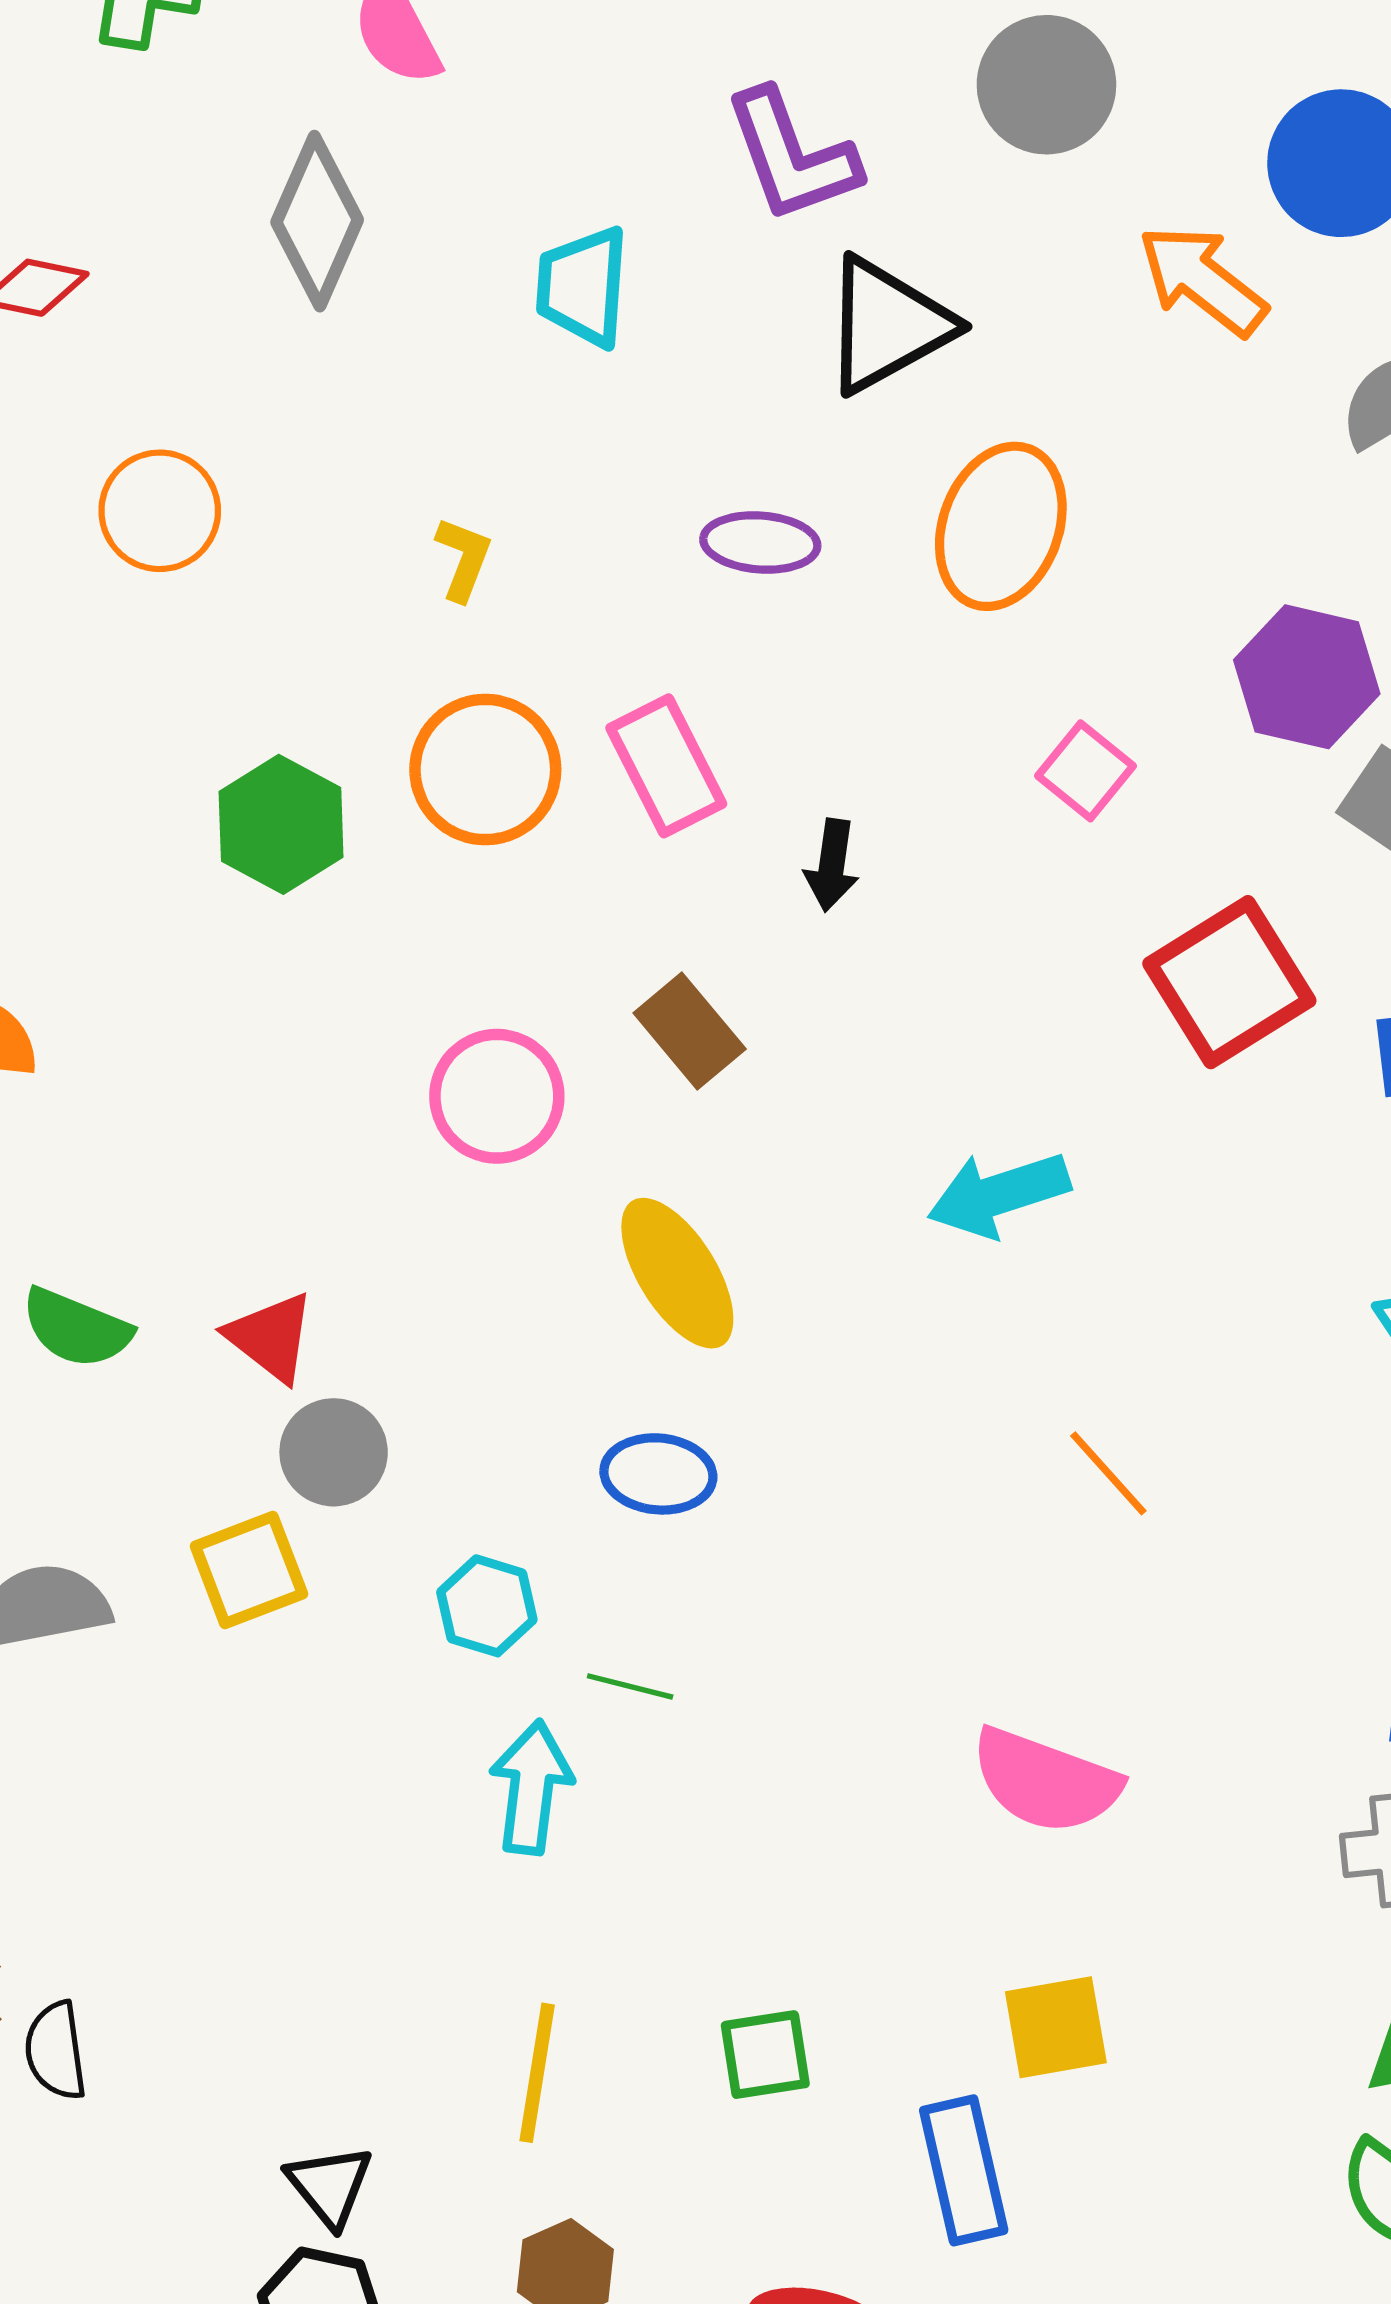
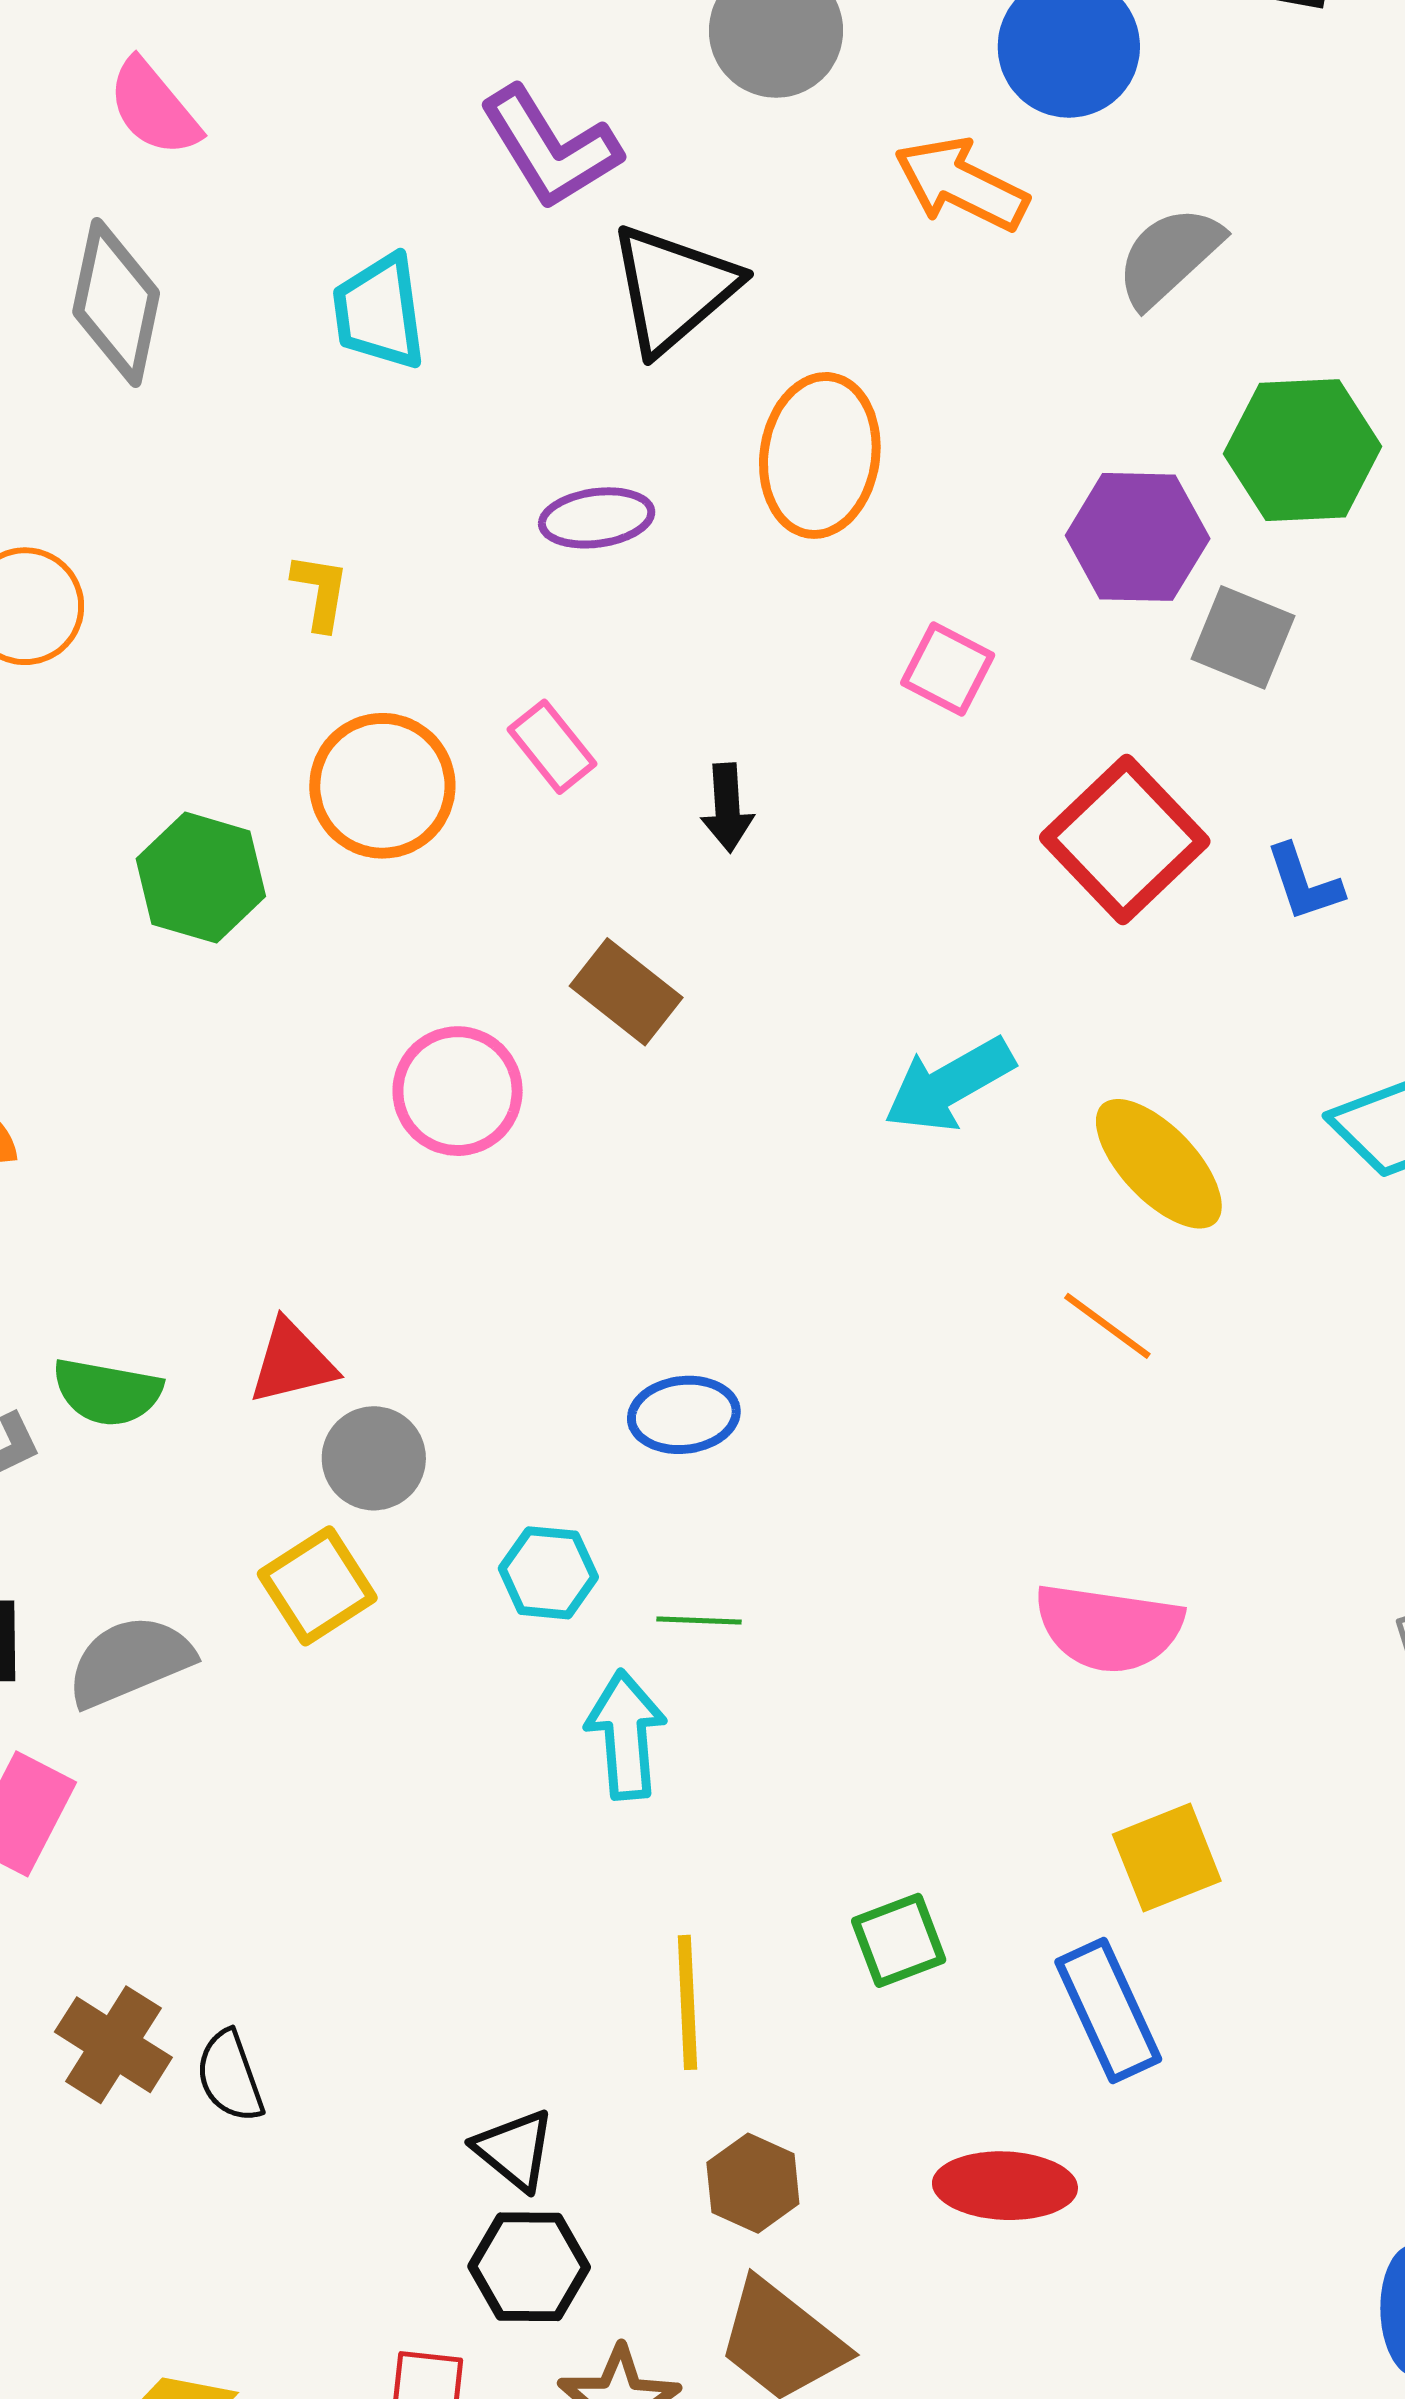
pink rectangle: (666, 766) -> (552, 747), size x0.7
yellow ellipse: (677, 1273) -> (1159, 1164), moved
red triangle: (271, 1337) -> (292, 1362), turned -40

